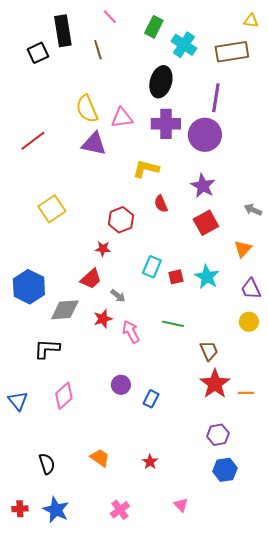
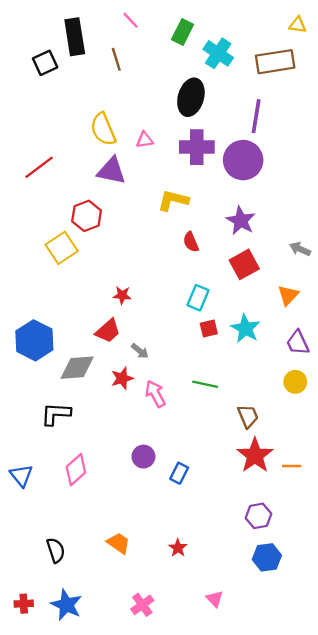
pink triangle: (122, 118) -> (145, 140), size x0.7
red hexagon: (121, 220) -> (87, 216), moved
cyan rectangle: (152, 267) -> (198, 298), moved

